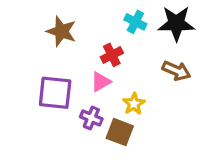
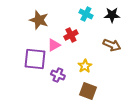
black star: (176, 23) -> (112, 15), size x0.7
pink triangle: (101, 82) -> (54, 45), moved
brown square: (120, 132) -> (88, 91), moved

